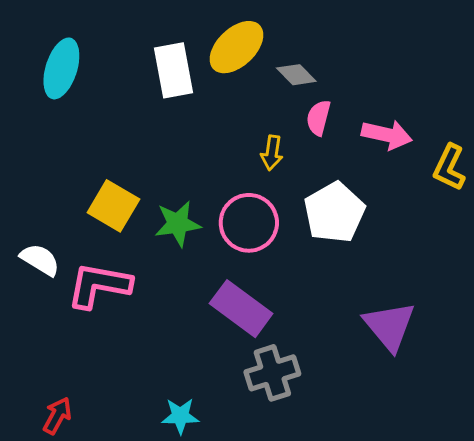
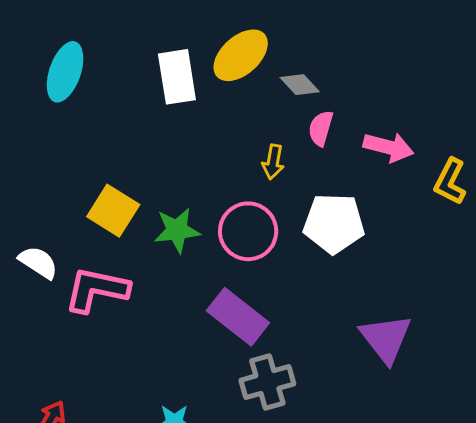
white pentagon: (334, 213) -> (334, 223), turned 30

